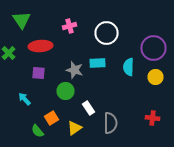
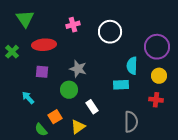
cyan rectangle: (98, 63) -> (121, 85), moved
red cross: (152, 118) -> (156, 100), moved
gray semicircle: (110, 123) -> (131, 122), moved

